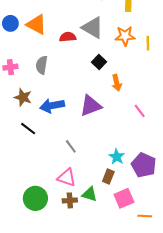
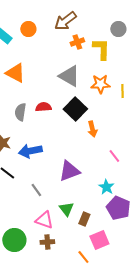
red semicircle: (68, 37) -> (43, 107), moved
black square: (99, 62) -> (75, 109), size x1.6
purple triangle: (91, 106) -> (69, 171), moved
gray line: (71, 146) -> (36, 190), moved
cyan star: (117, 157) -> (106, 187), moved
green triangle: (90, 194) -> (66, 209), moved, turned 35
orange line: (145, 216) -> (83, 257), moved, turned 48

